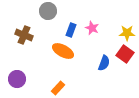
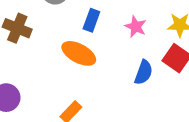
pink star: (92, 28) -> (136, 27), moved

